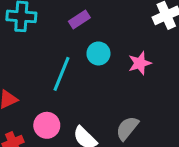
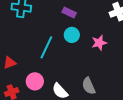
purple rectangle: (79, 20) -> (69, 13), moved, turned 56
gray semicircle: (127, 128) -> (89, 86), turned -66

